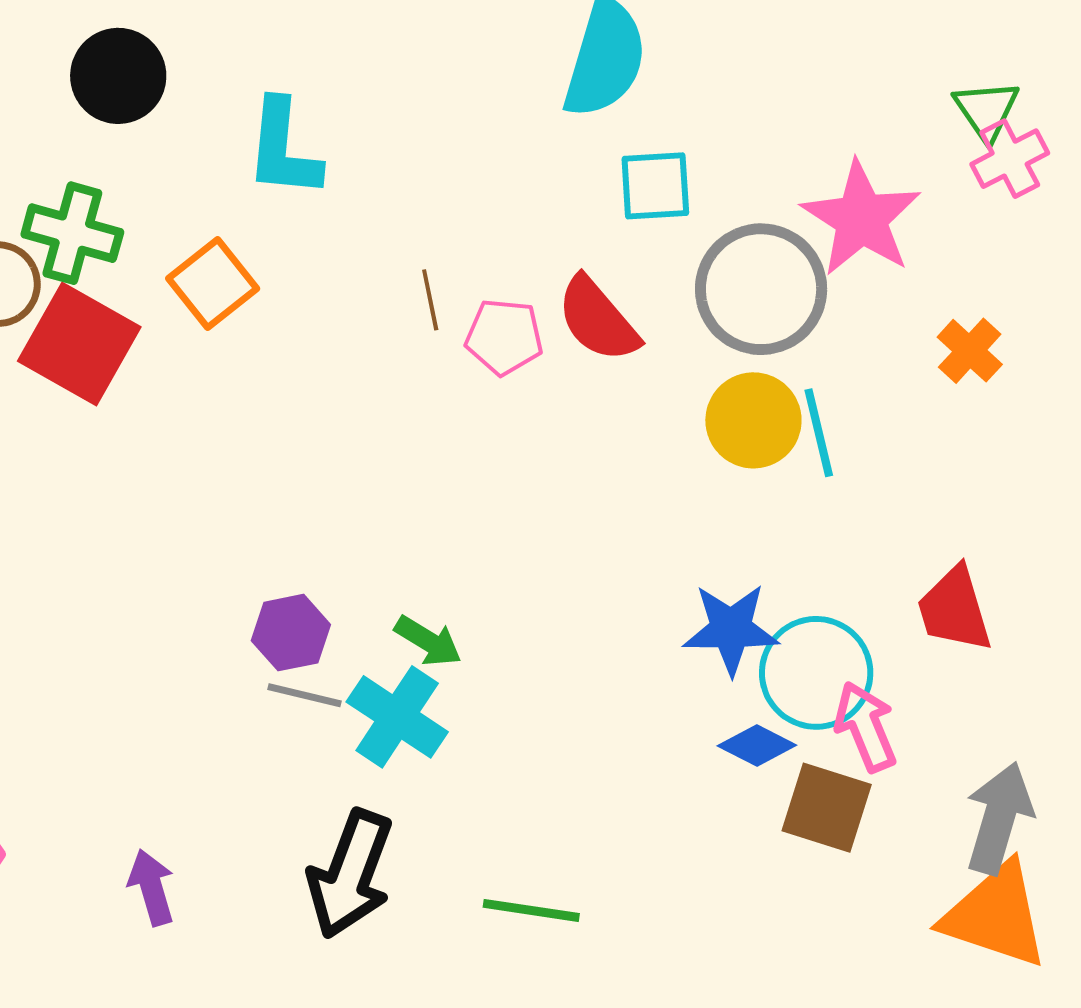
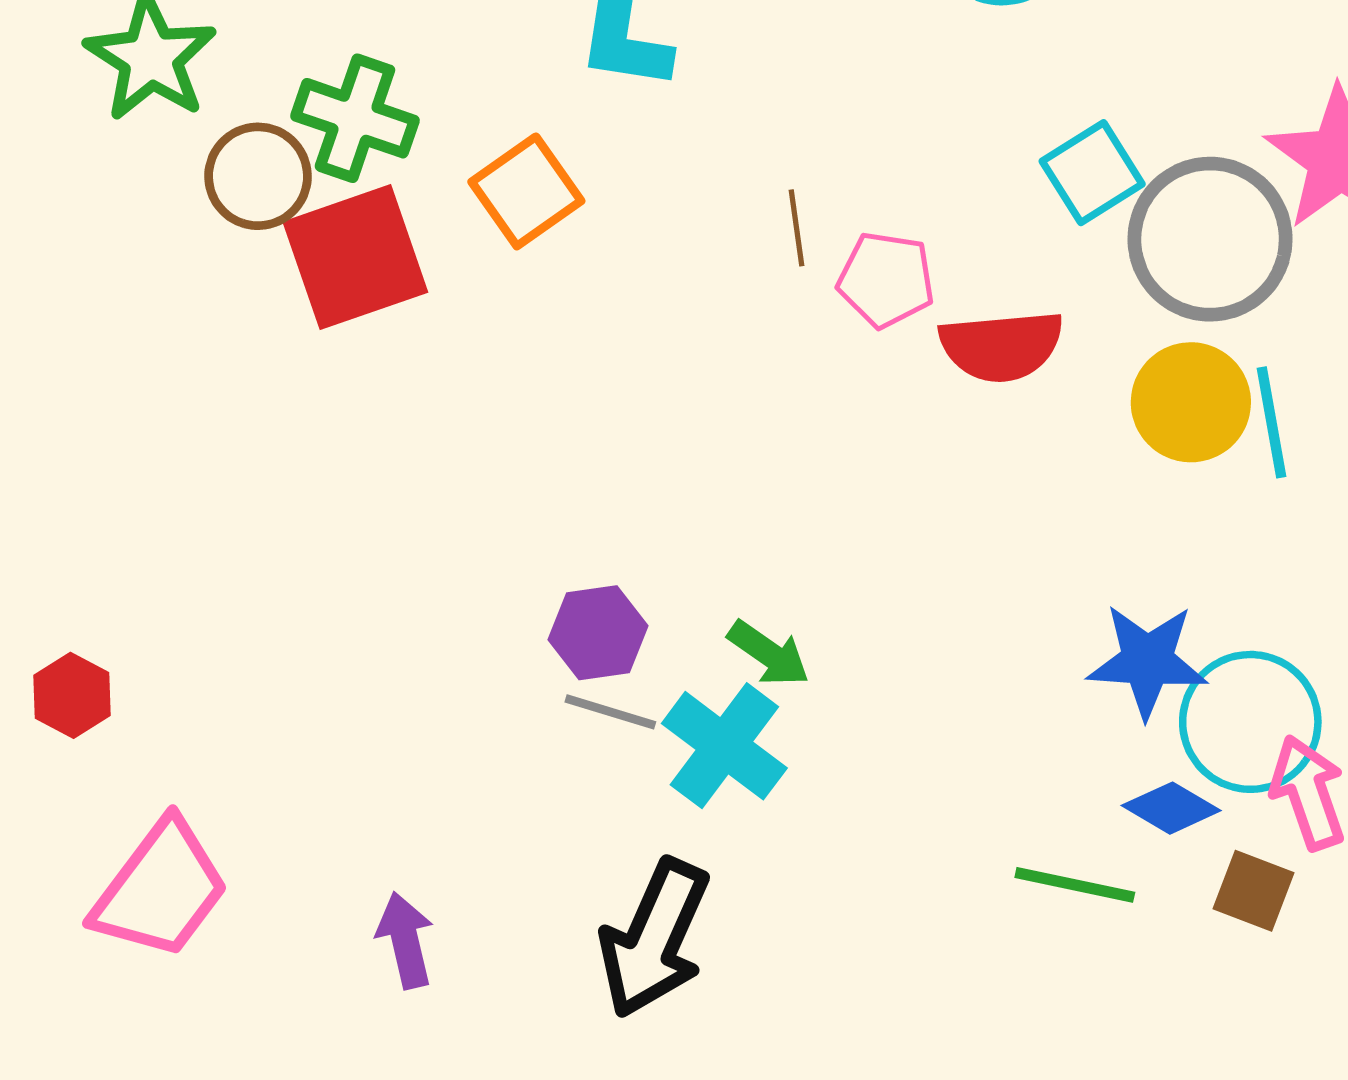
cyan square: (655, 186) -> (1092, 173), moved, turned -32
red semicircle: (598, 319) -> (1001, 346), moved, turned -58
red square: (79, 344) -> (355, 257), turned 38
brown square: (827, 808) -> (1253, 891), size x0.7
green line: (531, 910) -> (1075, 885), moved

